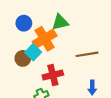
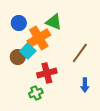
green triangle: (60, 22) -> (54, 22), turned 36
brown line: (87, 54) -> (80, 53), turned -45

